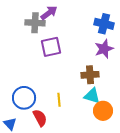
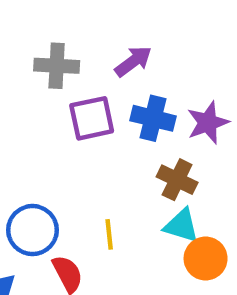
purple arrow: (49, 13) -> (133, 61), moved
blue cross: (104, 24) -> (153, 118), moved
brown cross: (90, 75) -> (177, 180), turned 30

